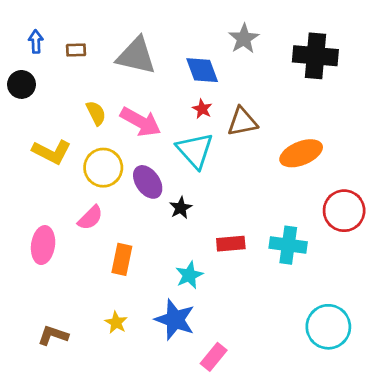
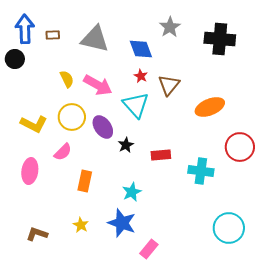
blue arrow: (36, 41) -> (25, 29), size x1.8
brown triangle: (242, 122) -> (169, 85), turned -40
yellow L-shape: (52, 152) -> (34, 124), moved
red rectangle: (231, 244) -> (161, 155), moved

